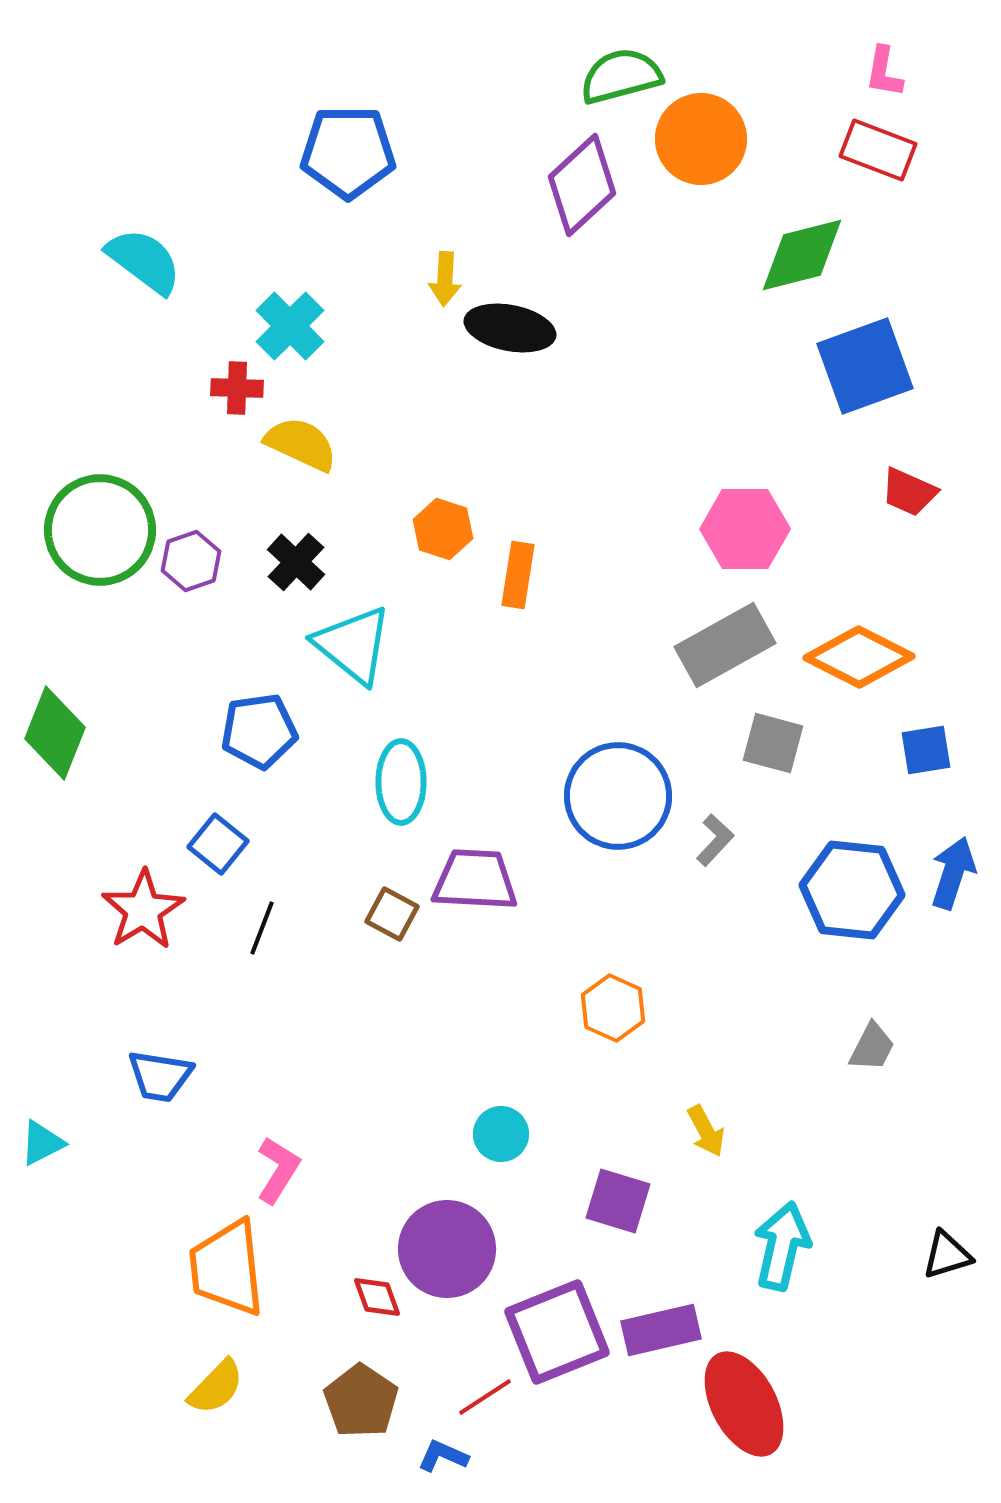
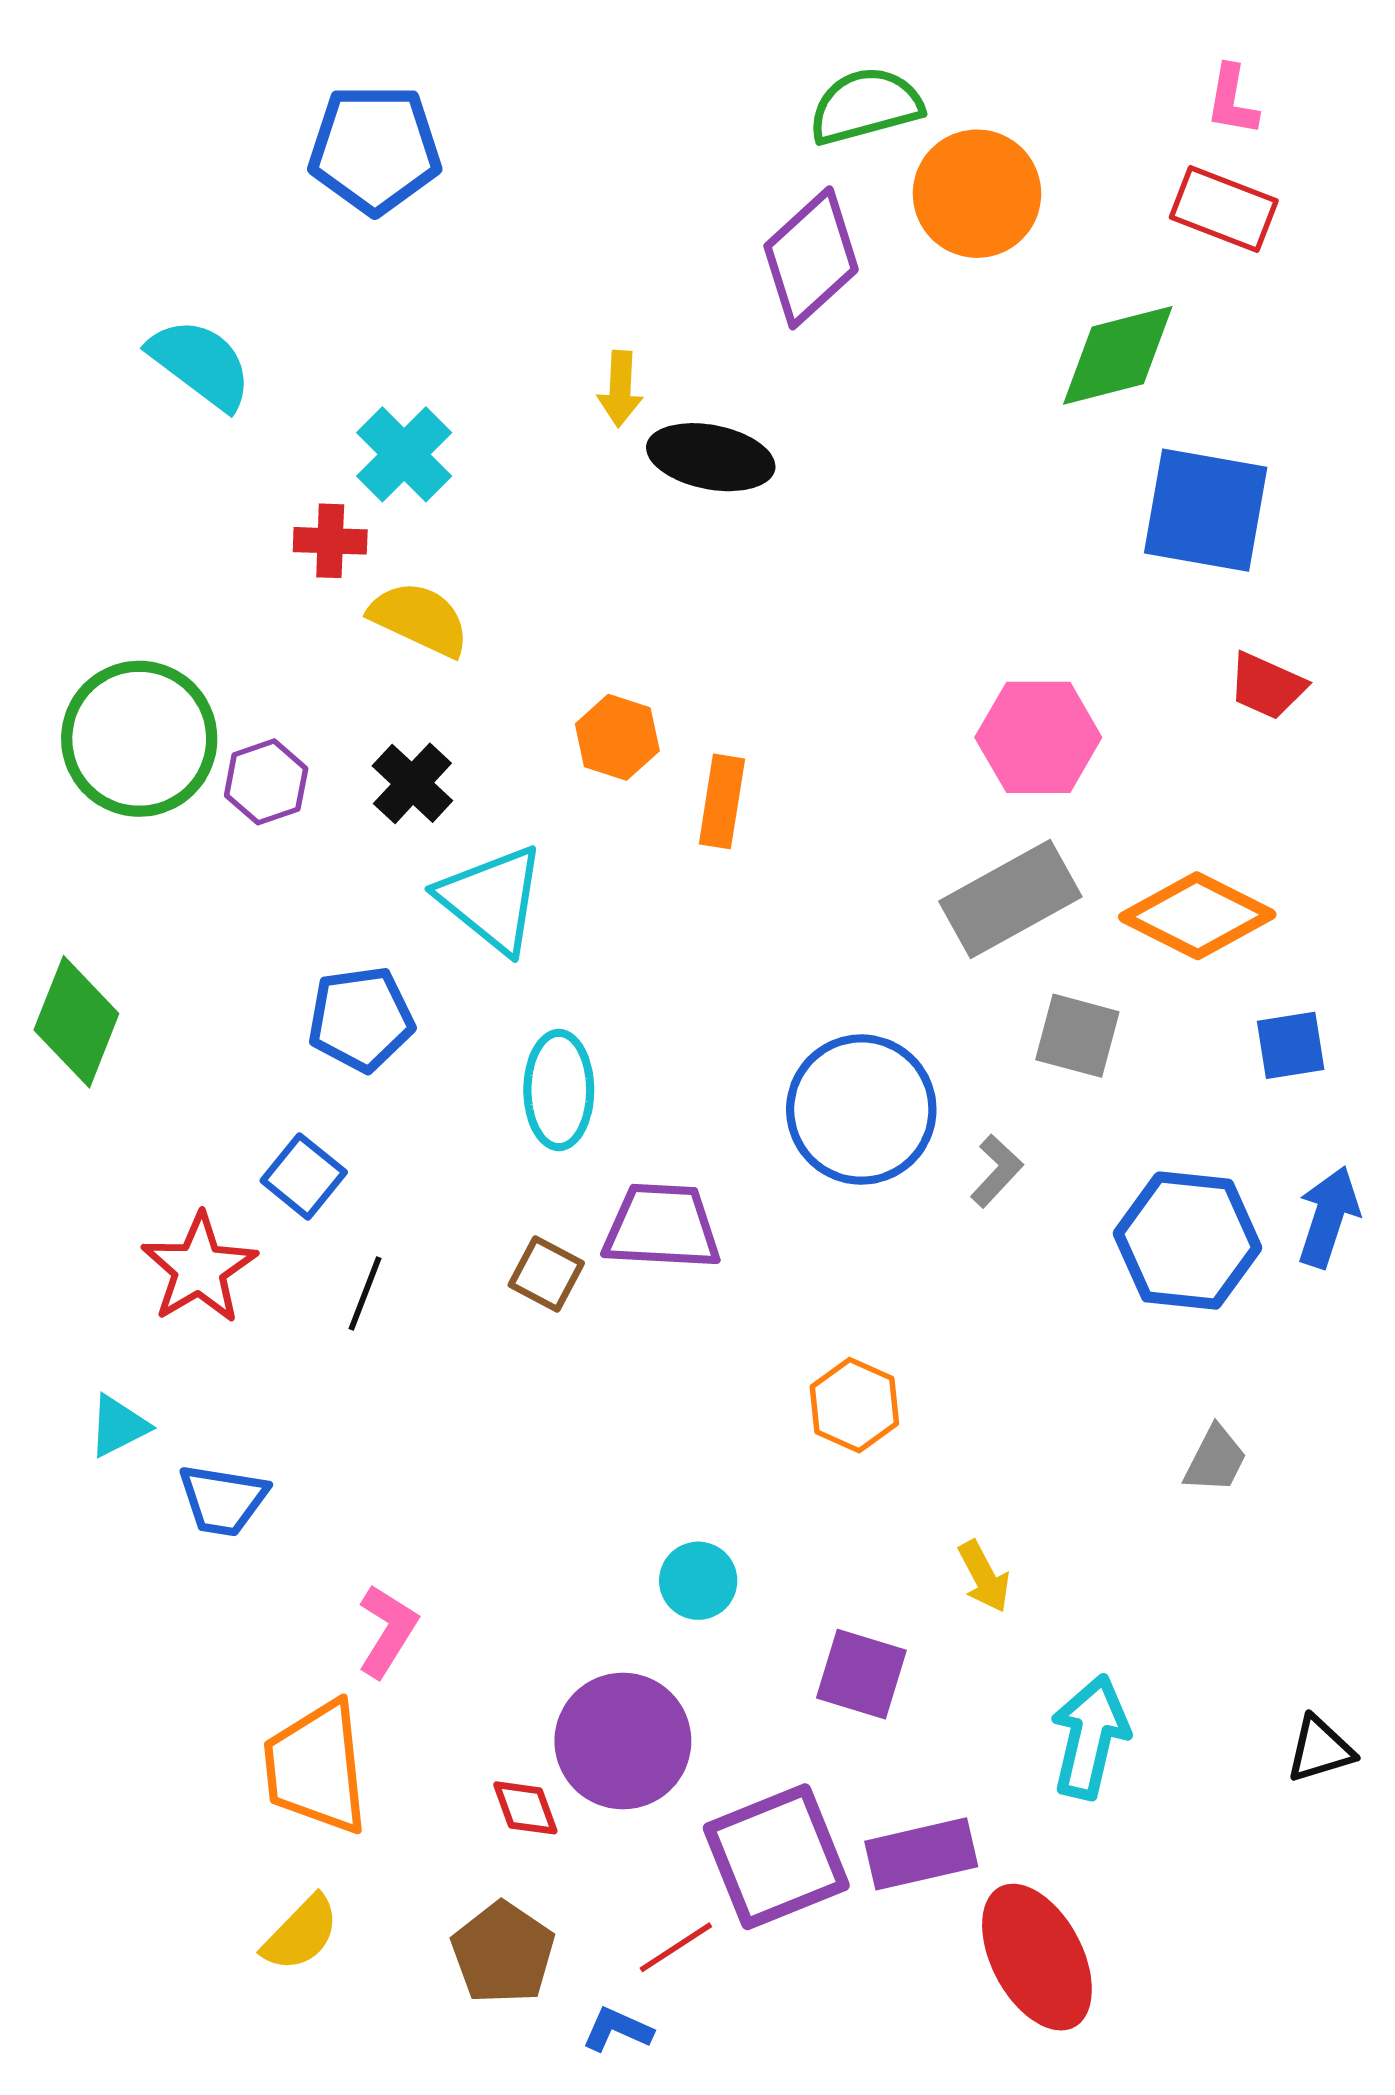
blue pentagon: (348, 152) -> (375, 149), moved
blue square: (865, 366) -> (1206, 510), turned 30
cyan triangle: (42, 1143) -> (118, 1426), moved

